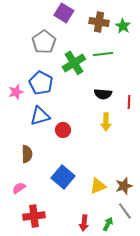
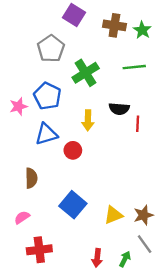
green line: (103, 54) -> (134, 67), moved
red line: (129, 102) -> (138, 124), moved
yellow arrow: (106, 122) -> (88, 120), moved

